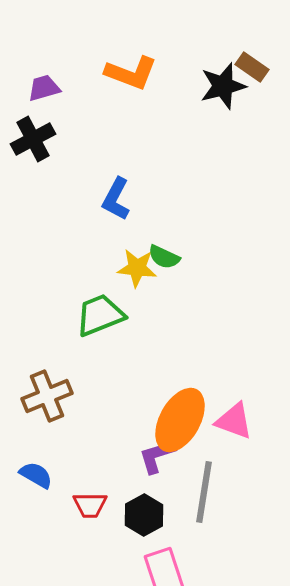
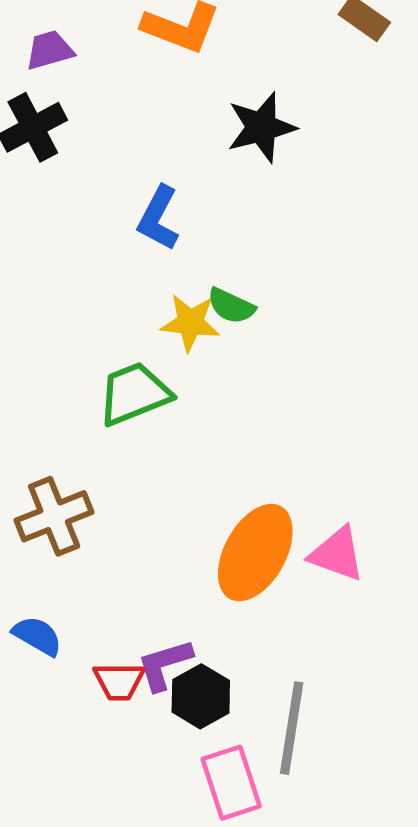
black star: (223, 86) -> (261, 127), moved
purple L-shape: (157, 456) -> (165, 665), moved
gray line: (204, 492) -> (292, 728), moved

